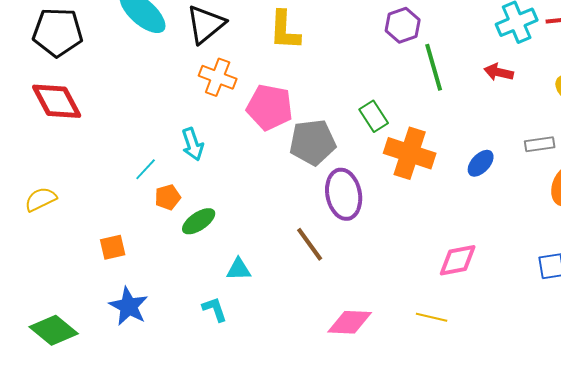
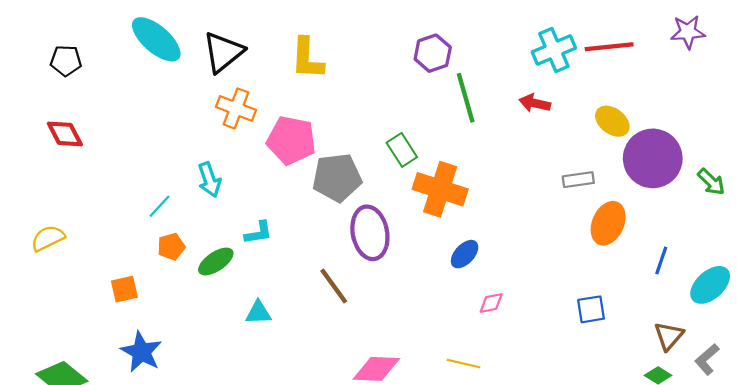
black pentagon: (58, 32) -> (66, 61), size x0.6
red diamond: (57, 101) -> (65, 134), size x0.7
blue ellipse: (481, 163) -> (465, 254), moved
orange pentagon: (168, 197) -> (171, 247), moved
pink diamond: (458, 260) -> (491, 303), size x0.6
cyan L-shape: (215, 309) -> (258, 233), moved, turned 100

